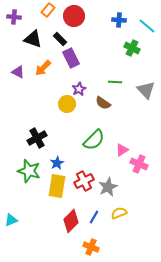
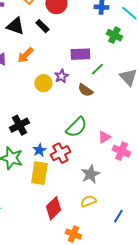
purple rectangle: (71, 58) -> (80, 54), moved, turned -66
green line: (115, 82) -> (97, 69), turned -48
yellow circle: (67, 104) -> (43, 83), moved
red cross: (84, 181) -> (60, 153), moved
yellow semicircle: (119, 213) -> (88, 201), moved
blue line: (94, 217) -> (118, 216), moved

